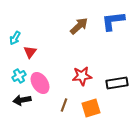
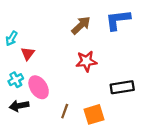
red star: (82, 76) -> (86, 61), moved

